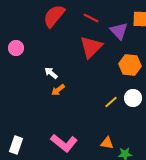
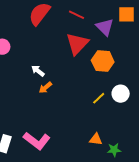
orange hexagon: (130, 65) -> (103, 61), moved
pink L-shape: (64, 143) -> (37, 141), moved

